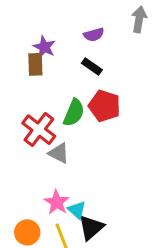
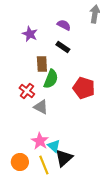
purple semicircle: (94, 35) -> (64, 25), turned -136
brown rectangle: (35, 64) -> (42, 64), moved
red pentagon: (104, 106) -> (84, 88), moved
red cross: (39, 130) -> (27, 91), size x0.7

